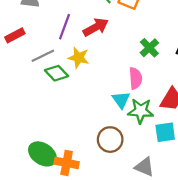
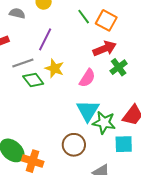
red arrow: (96, 27) -> (105, 49), moved
pink semicircle: (136, 78) -> (87, 78), moved, turned 30
cyan triangle: (121, 100) -> (88, 111), size x1.4

